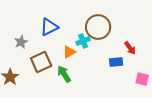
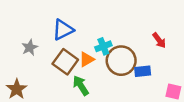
brown circle: (98, 27) -> (121, 61), moved
red arrow: (130, 48) -> (159, 40), moved
brown square: (41, 62) -> (65, 62), moved, turned -30

